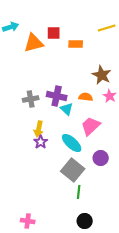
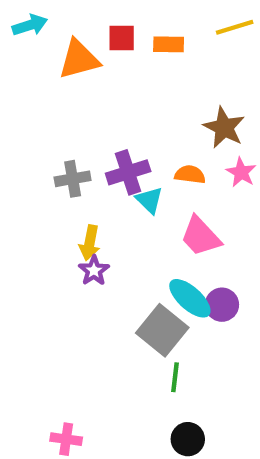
orange rectangle: (76, 44) -> (169, 44), moved
purple cross: (57, 96) -> (128, 172), turned -30
pink trapezoid: (91, 126) -> (201, 236), turned -90
cyan ellipse: (72, 143) -> (190, 298), moved

